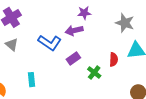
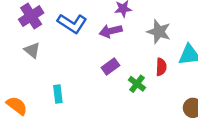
gray star: (125, 23) -> (159, 32), moved
blue L-shape: (50, 43) -> (72, 23), moved

